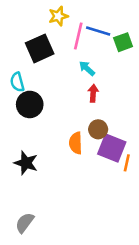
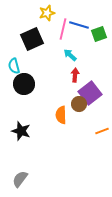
purple square: (112, 148) -> (90, 93), moved, turned 30
orange line: (127, 163) -> (102, 131), turned 56

